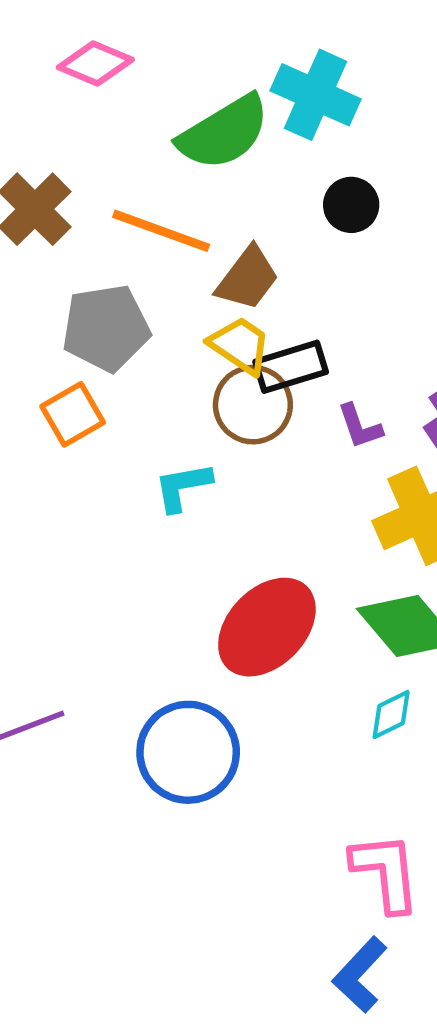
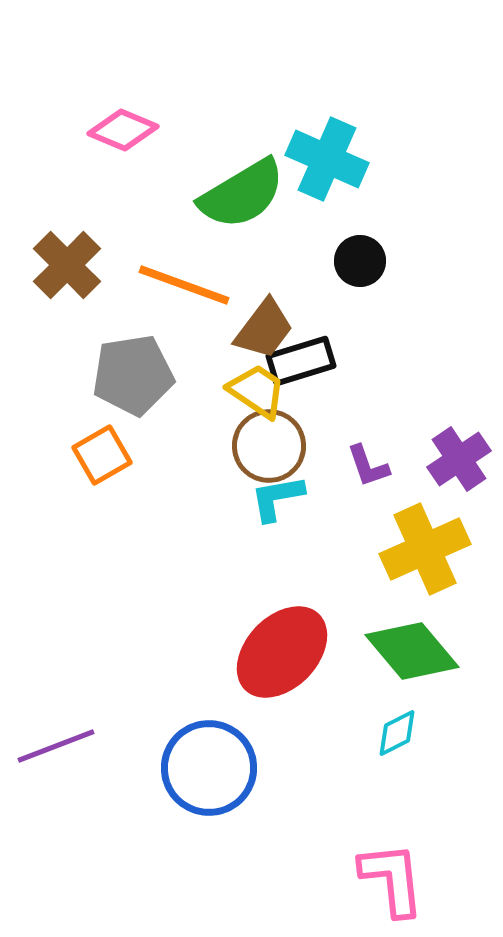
black rectangle: (291, 367) -> (301, 361), moved
cyan L-shape: (183, 487) -> (277, 498), moved

